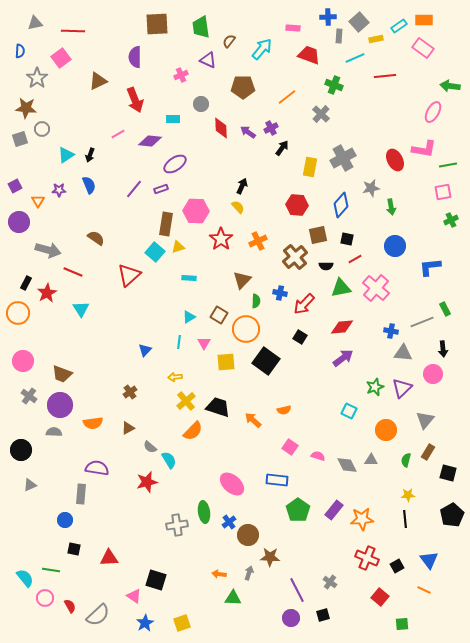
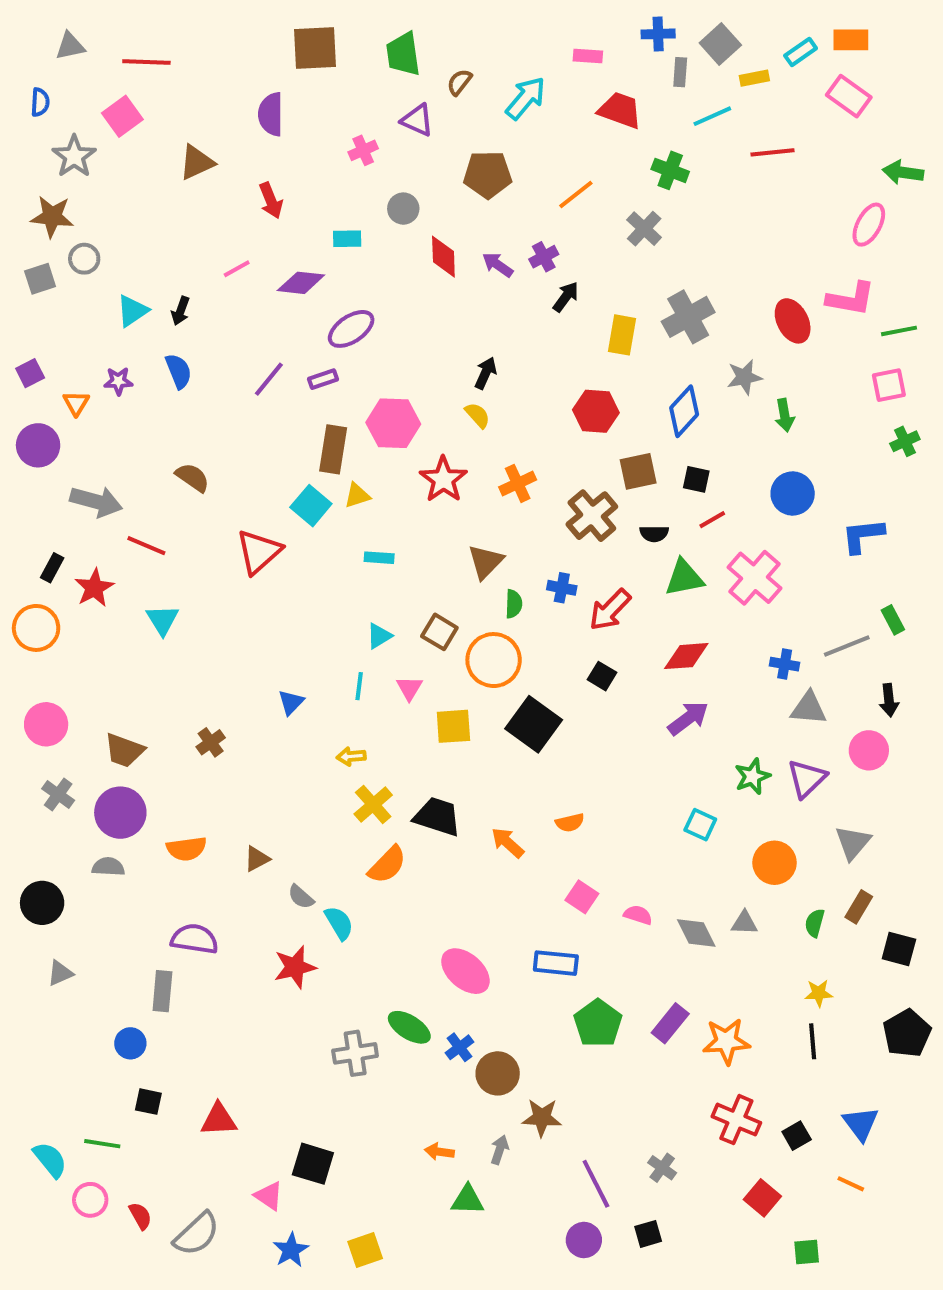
red arrow: (135, 100) -> (271, 201), size x0.7
brown cross: (130, 392) -> (211, 742), moved
green ellipse: (204, 512) -> (409, 1027), turned -50

